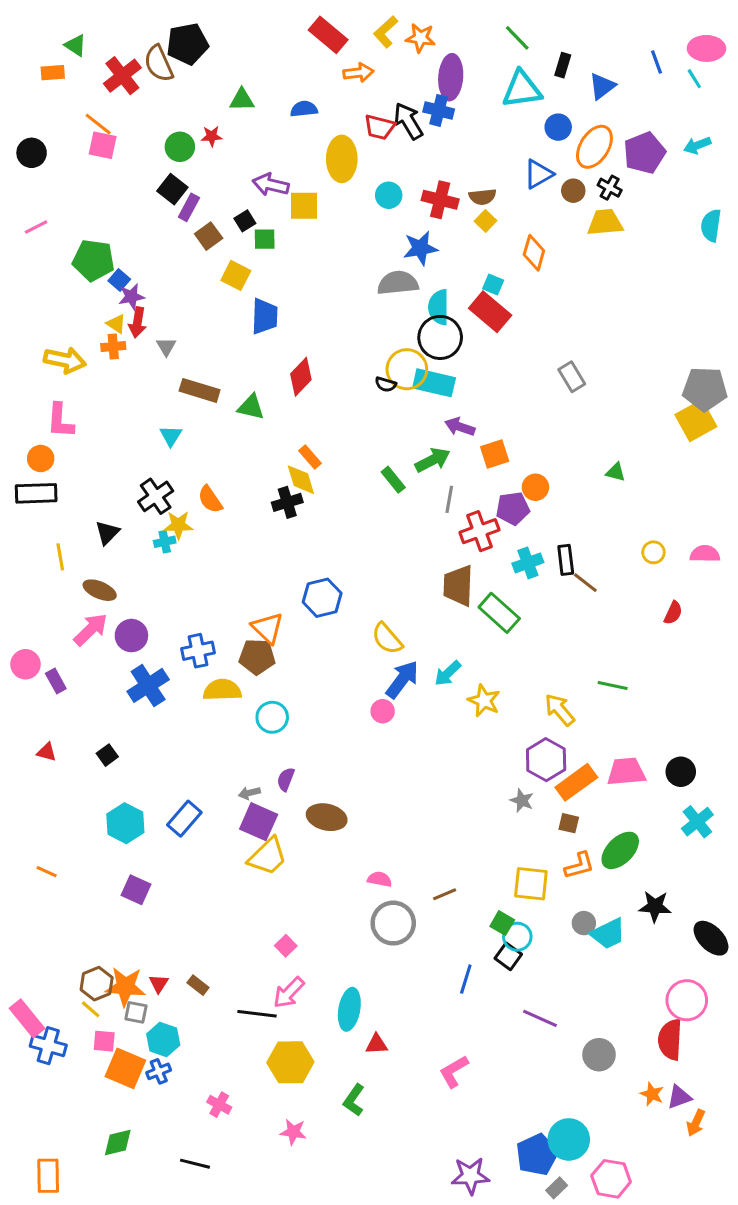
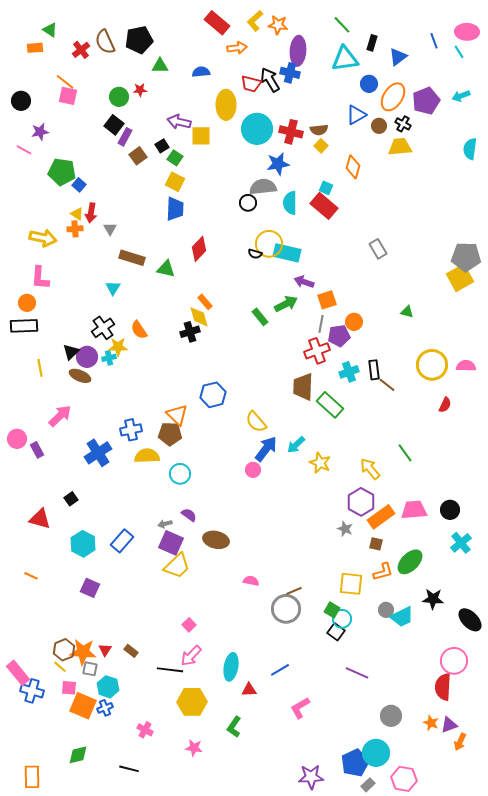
black pentagon: (187, 44) -> (139, 40), moved
red cross: (122, 76) -> (81, 50), size x0.7
cyan circle: (389, 195) -> (257, 129), size x1.8
pink line: (36, 227) -> (24, 150), turned 56
green square: (265, 239) -> (175, 158), turned 35
yellow square: (236, 275) -> (175, 182), moved
purple star: (131, 297) -> (40, 132), moved
black circle: (440, 337) -> (248, 203), moved, size x0.6
gray line: (449, 499) -> (321, 324), moved
yellow circle: (653, 552) -> (432, 365), size x2.0
brown ellipse: (100, 590) -> (80, 376), moved
purple circle: (131, 636) -> (87, 357), moved
green line: (613, 685) -> (405, 453), turned 42
red triangle: (47, 752) -> (40, 519), moved, size x1.6
purple semicircle: (286, 779) -> (189, 515), turned 105
gray circle: (393, 923) -> (286, 609), moved
blue line: (466, 979) -> (280, 670), moved, turned 42
gray circle: (599, 1055) -> (391, 716), moved

